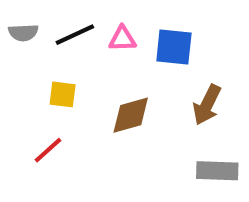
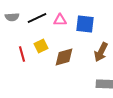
yellow square: (63, 94) -> (41, 46), moved, turned -32
red line: (48, 150) -> (22, 54), moved, turned -63

